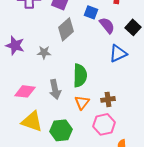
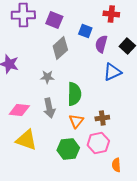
purple semicircle: (107, 25) -> (101, 44), turned -126
gray star: (44, 52) -> (47, 77), moved
green hexagon: (61, 130) -> (68, 149), moved

